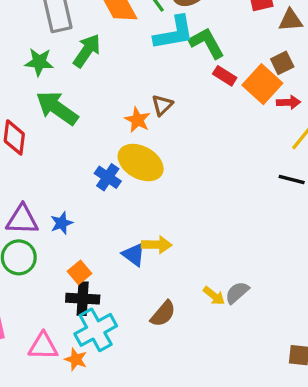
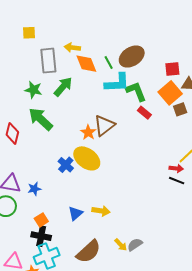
orange square: (262, 84) -> (170, 93), moved
red arrow: (289, 102) -> (176, 168), moved
brown triangle: (162, 105) -> (104, 126), size x1.6
yellow arrow: (157, 245) -> (101, 211), moved
blue triangle: (134, 254) -> (75, 213), turned 35
brown semicircle: (163, 314) -> (89, 252), size x1.5

